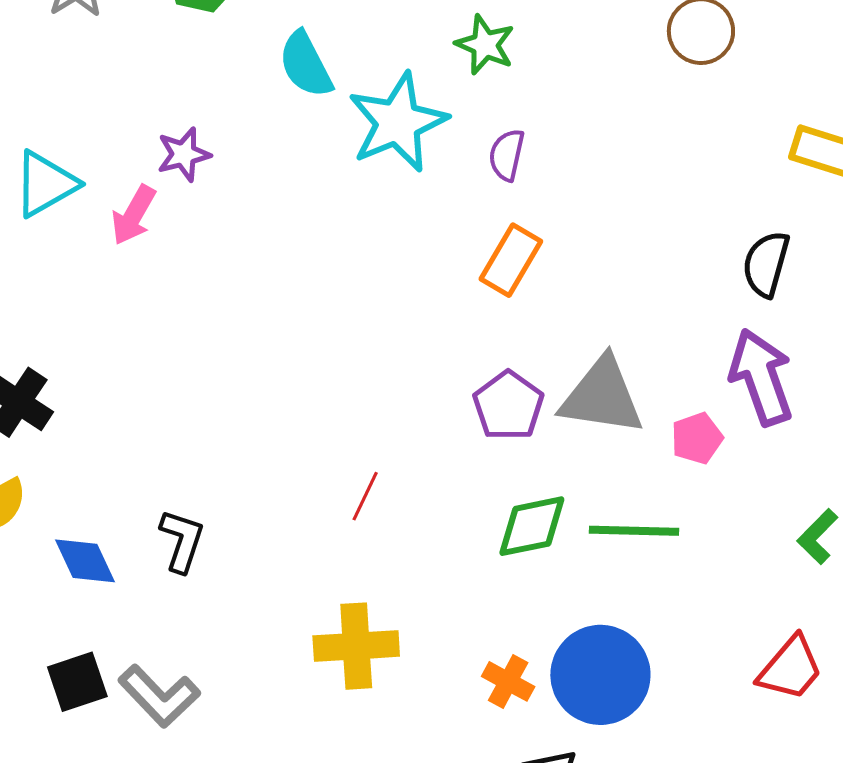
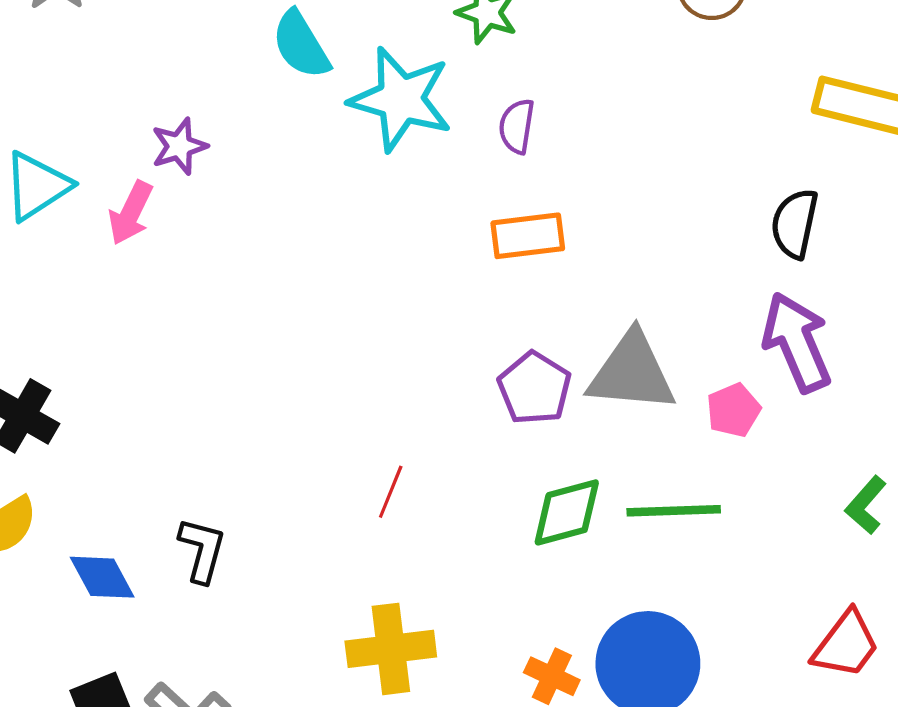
cyan star: (398, 122) -> (401, 99), turned -30
orange rectangle: (511, 260) -> (528, 236), turned 56

